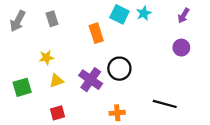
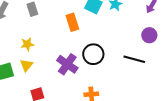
yellow triangle: (56, 81) -> (26, 65), moved, turned -32
black line: (165, 104) -> (134, 59), moved

